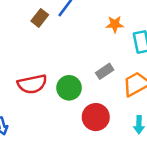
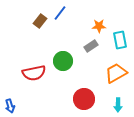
gray rectangle: (105, 71) -> (91, 46), moved
green circle: (69, 88) -> (63, 61), moved

